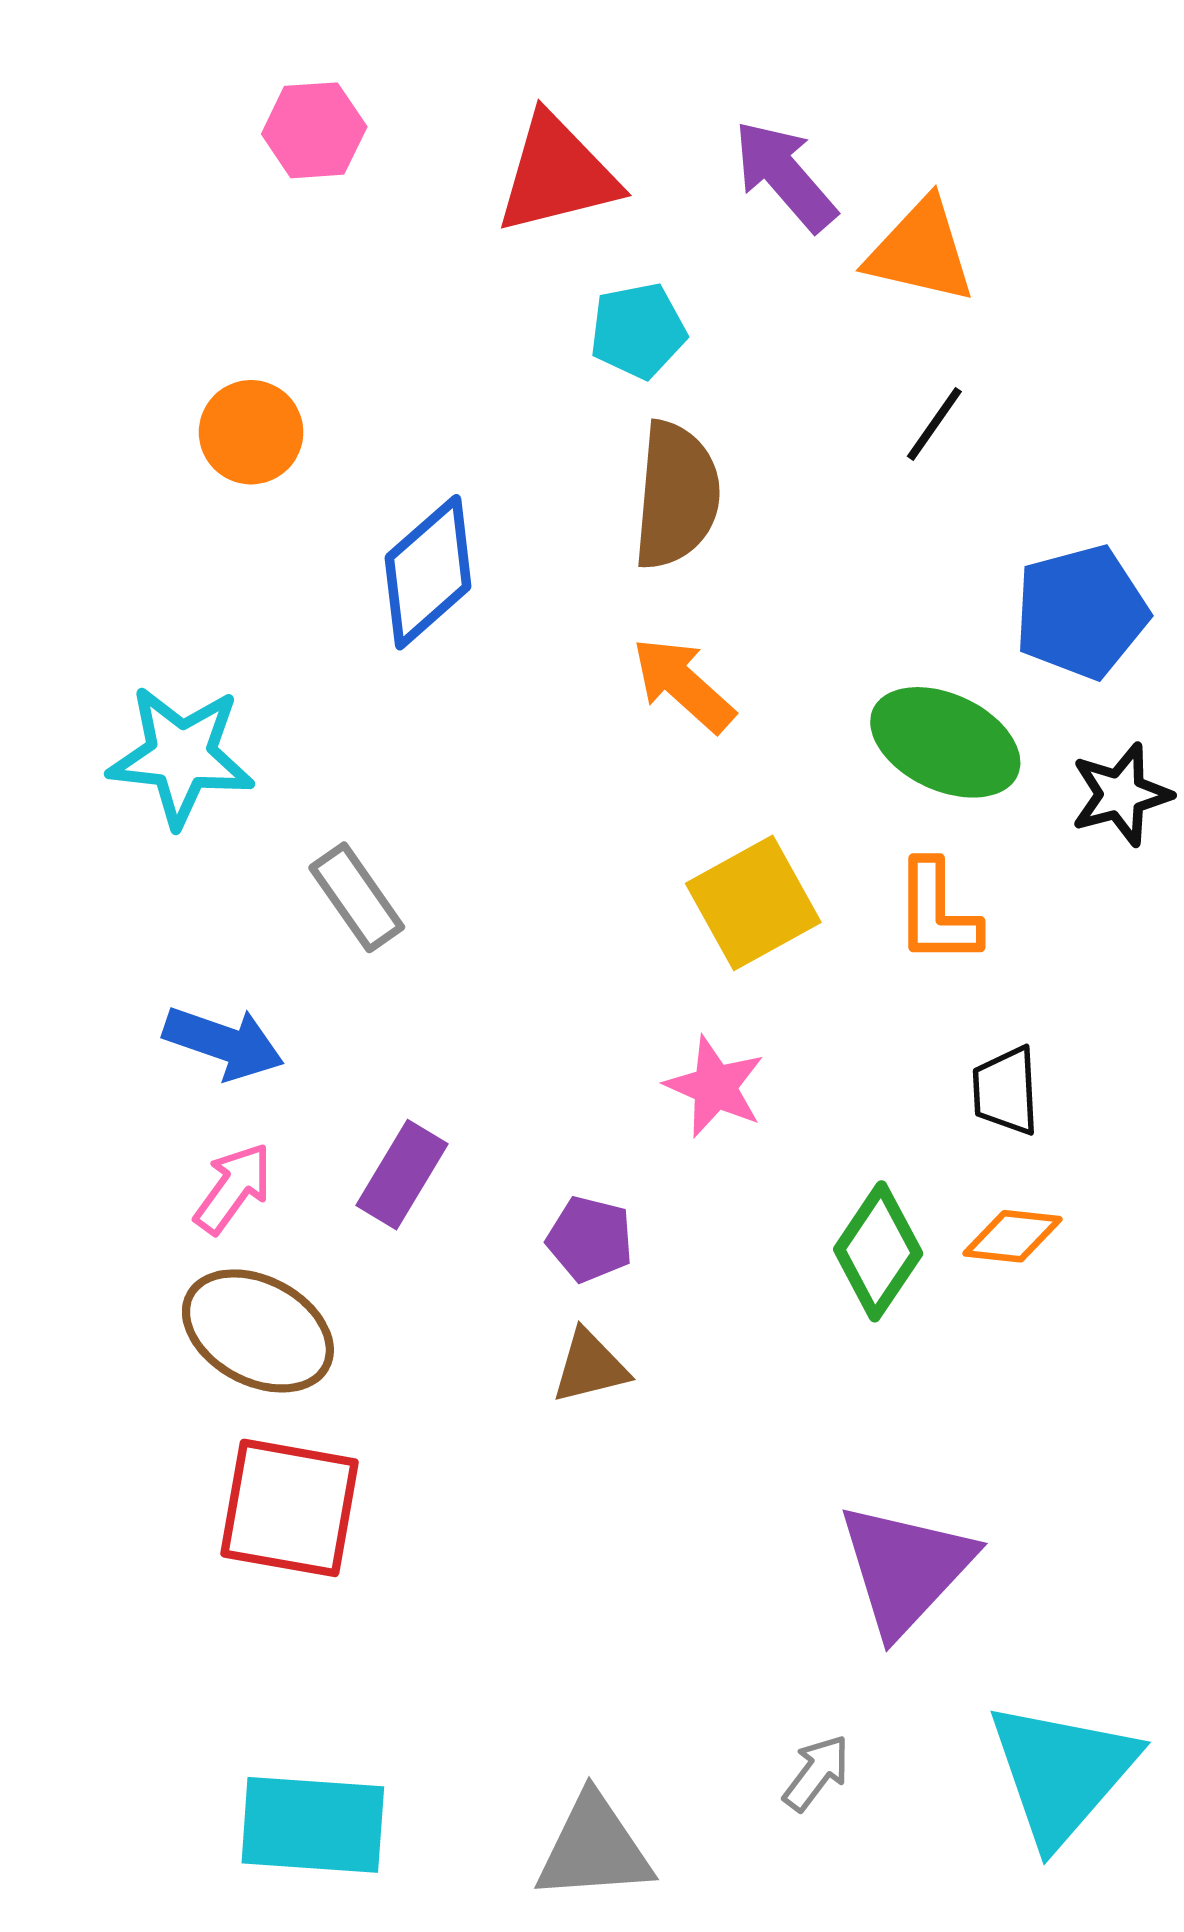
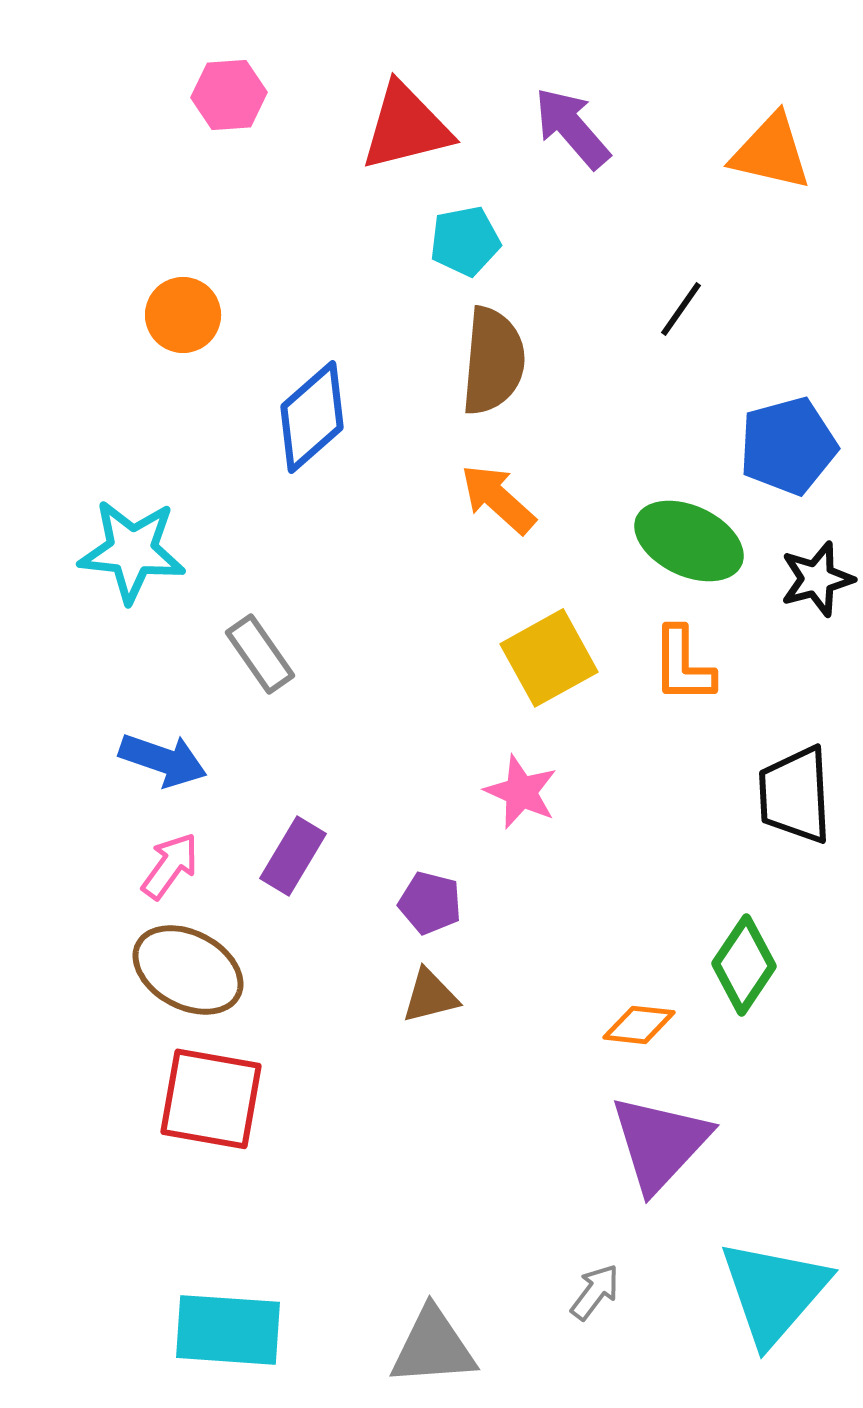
orange triangle: (921, 251) -> (771, 152), moved
black trapezoid: (1006, 1091) -> (795, 795), moved, size x1.5
orange diamond: (1013, 1236) -> (639, 1025), moved
green diamond: (878, 1251) -> (744, 965), moved

